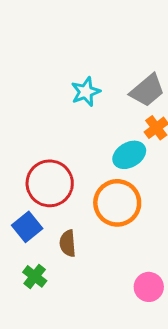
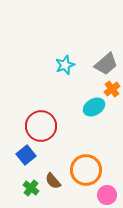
orange circle: (117, 203) -> (86, 170), moved
brown semicircle: (68, 243) -> (53, 181), moved, turned -36

